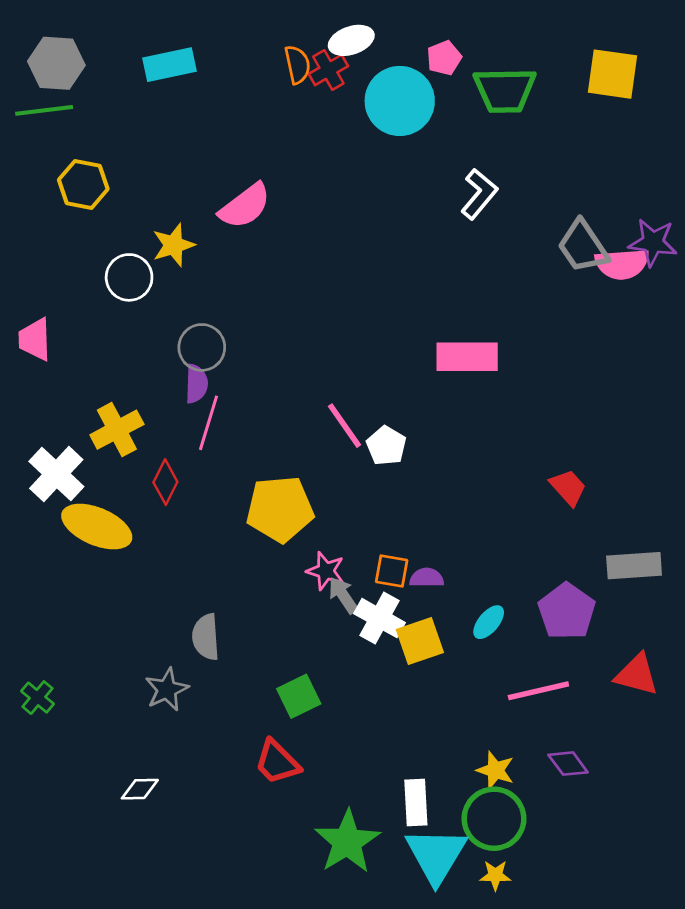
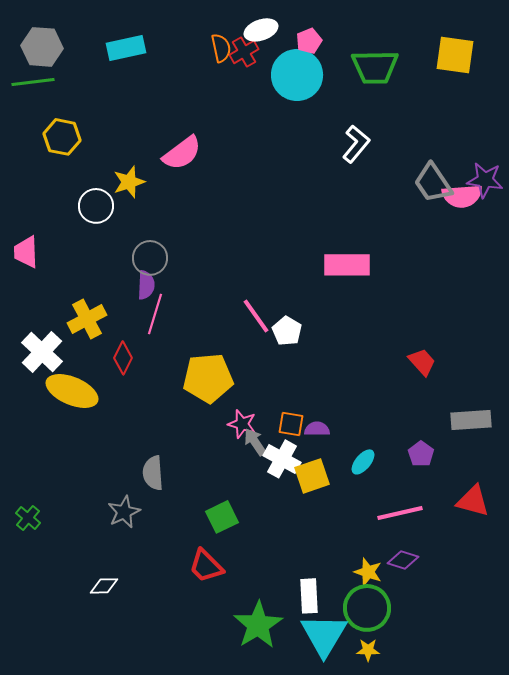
pink pentagon: (444, 58) -> (309, 41), moved
purple pentagon: (567, 611) -> (421, 454), size x0.6
purple diamond: (568, 764) -> (403, 560), moved, turned -36

